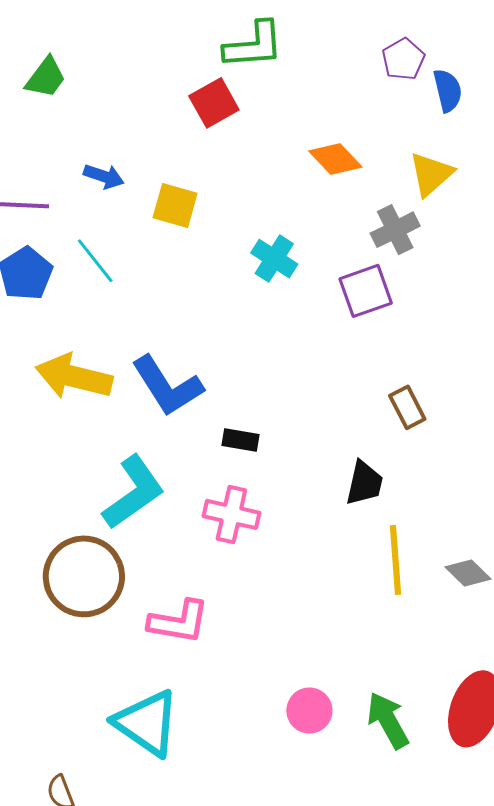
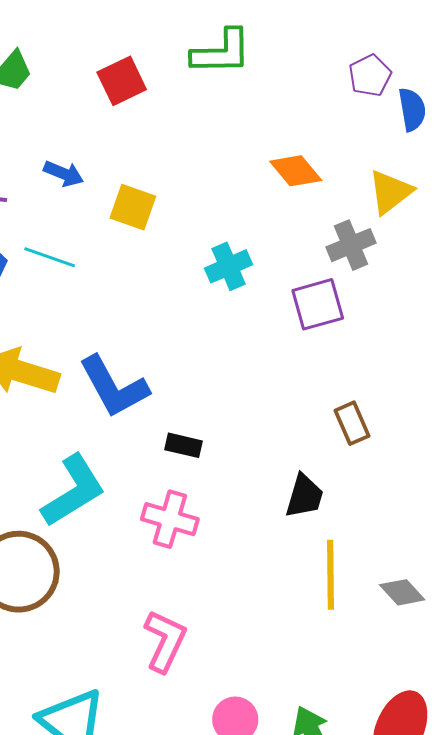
red square: (214, 103) -> (122, 81), moved
cyan cross: (274, 259) -> (229, 266), turned 30
cyan line: (95, 261) -> (50, 257), turned -36
pink L-shape: (179, 622) -> (165, 641), moved, turned -78

